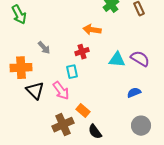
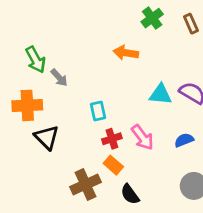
green arrow: (19, 15) -> (36, 60), moved
red cross: (82, 52) -> (112, 139), moved
pink arrow: (61, 91) -> (142, 137), moved

